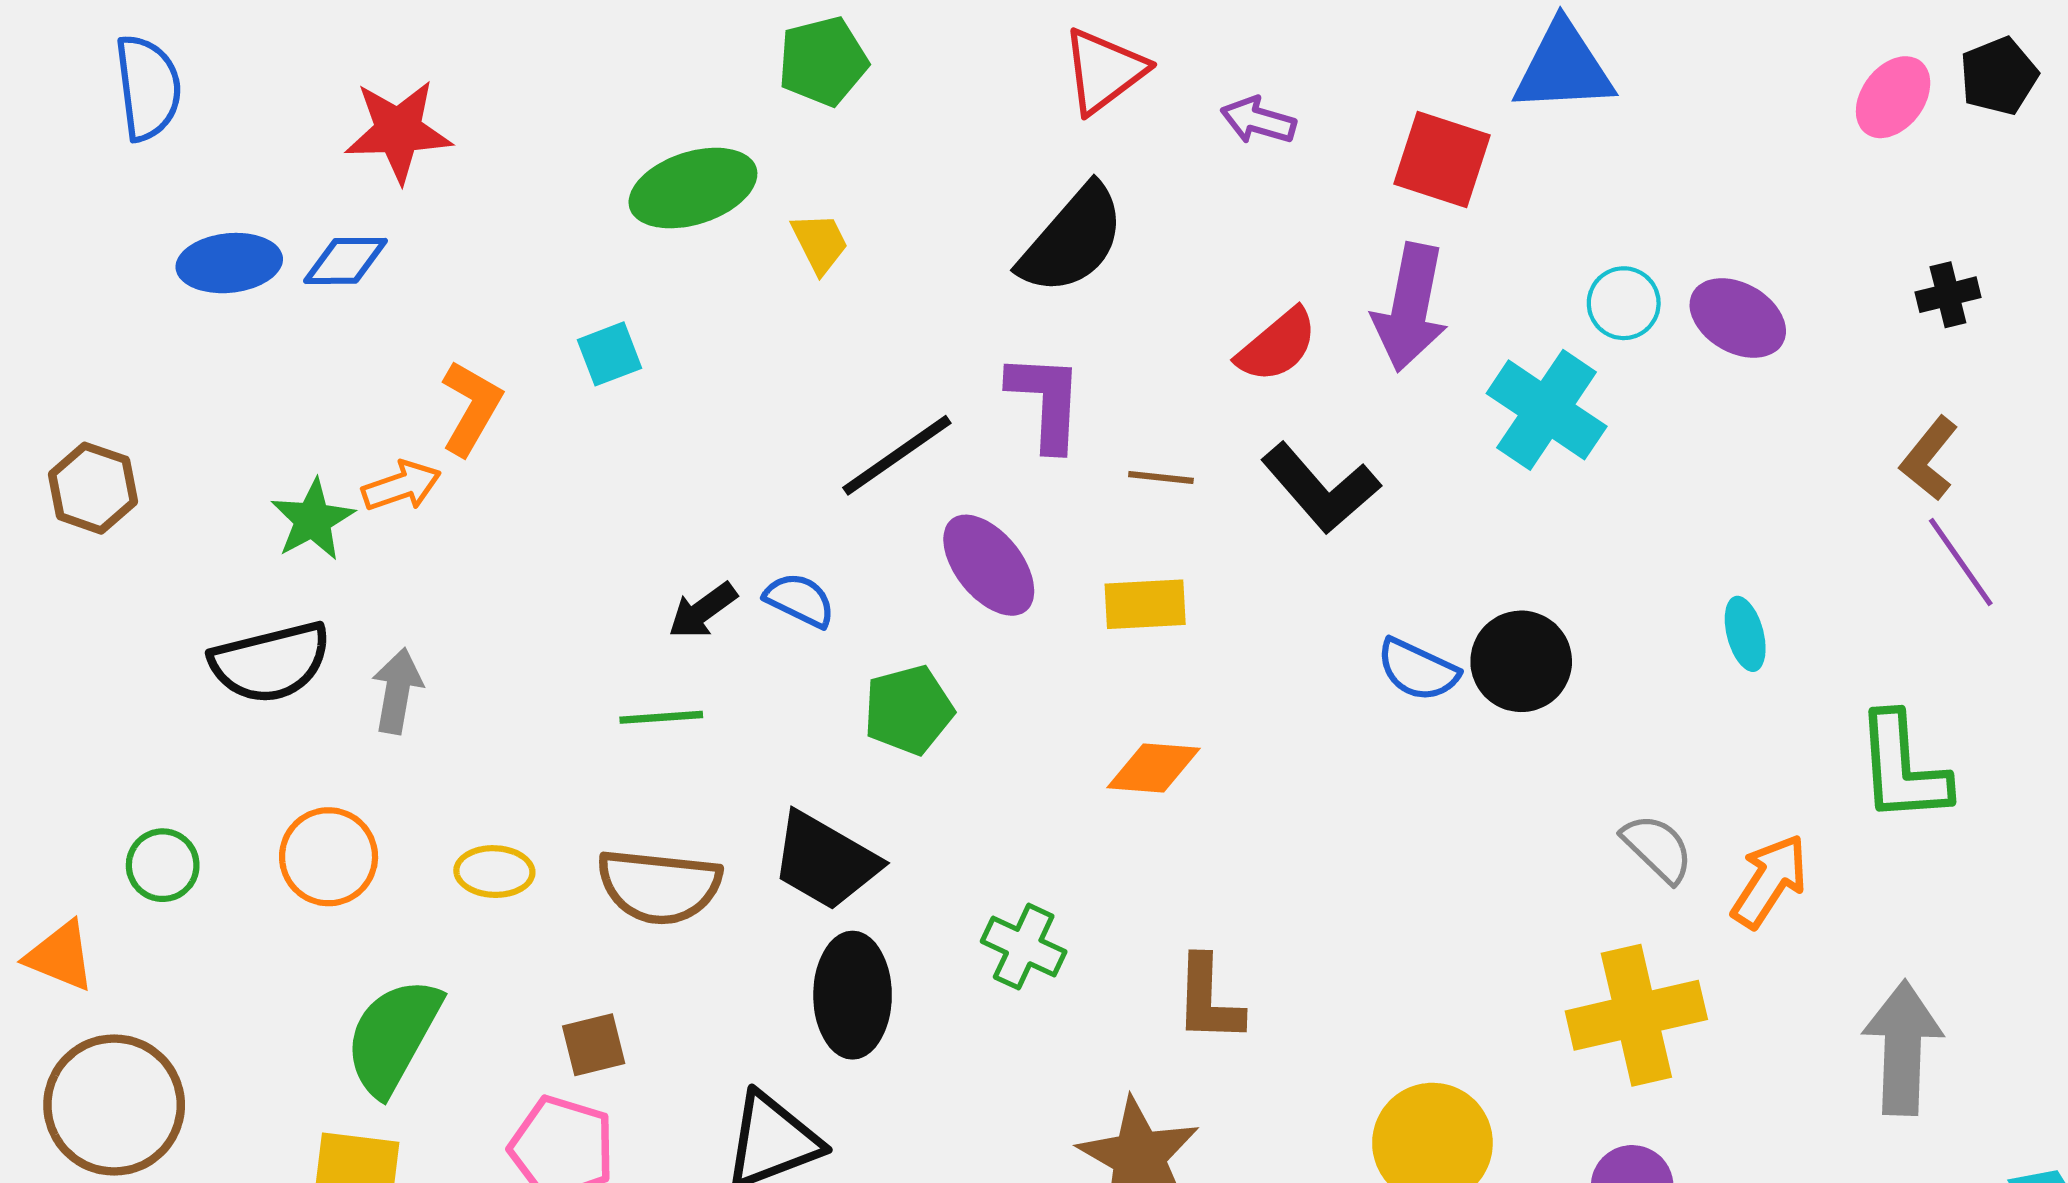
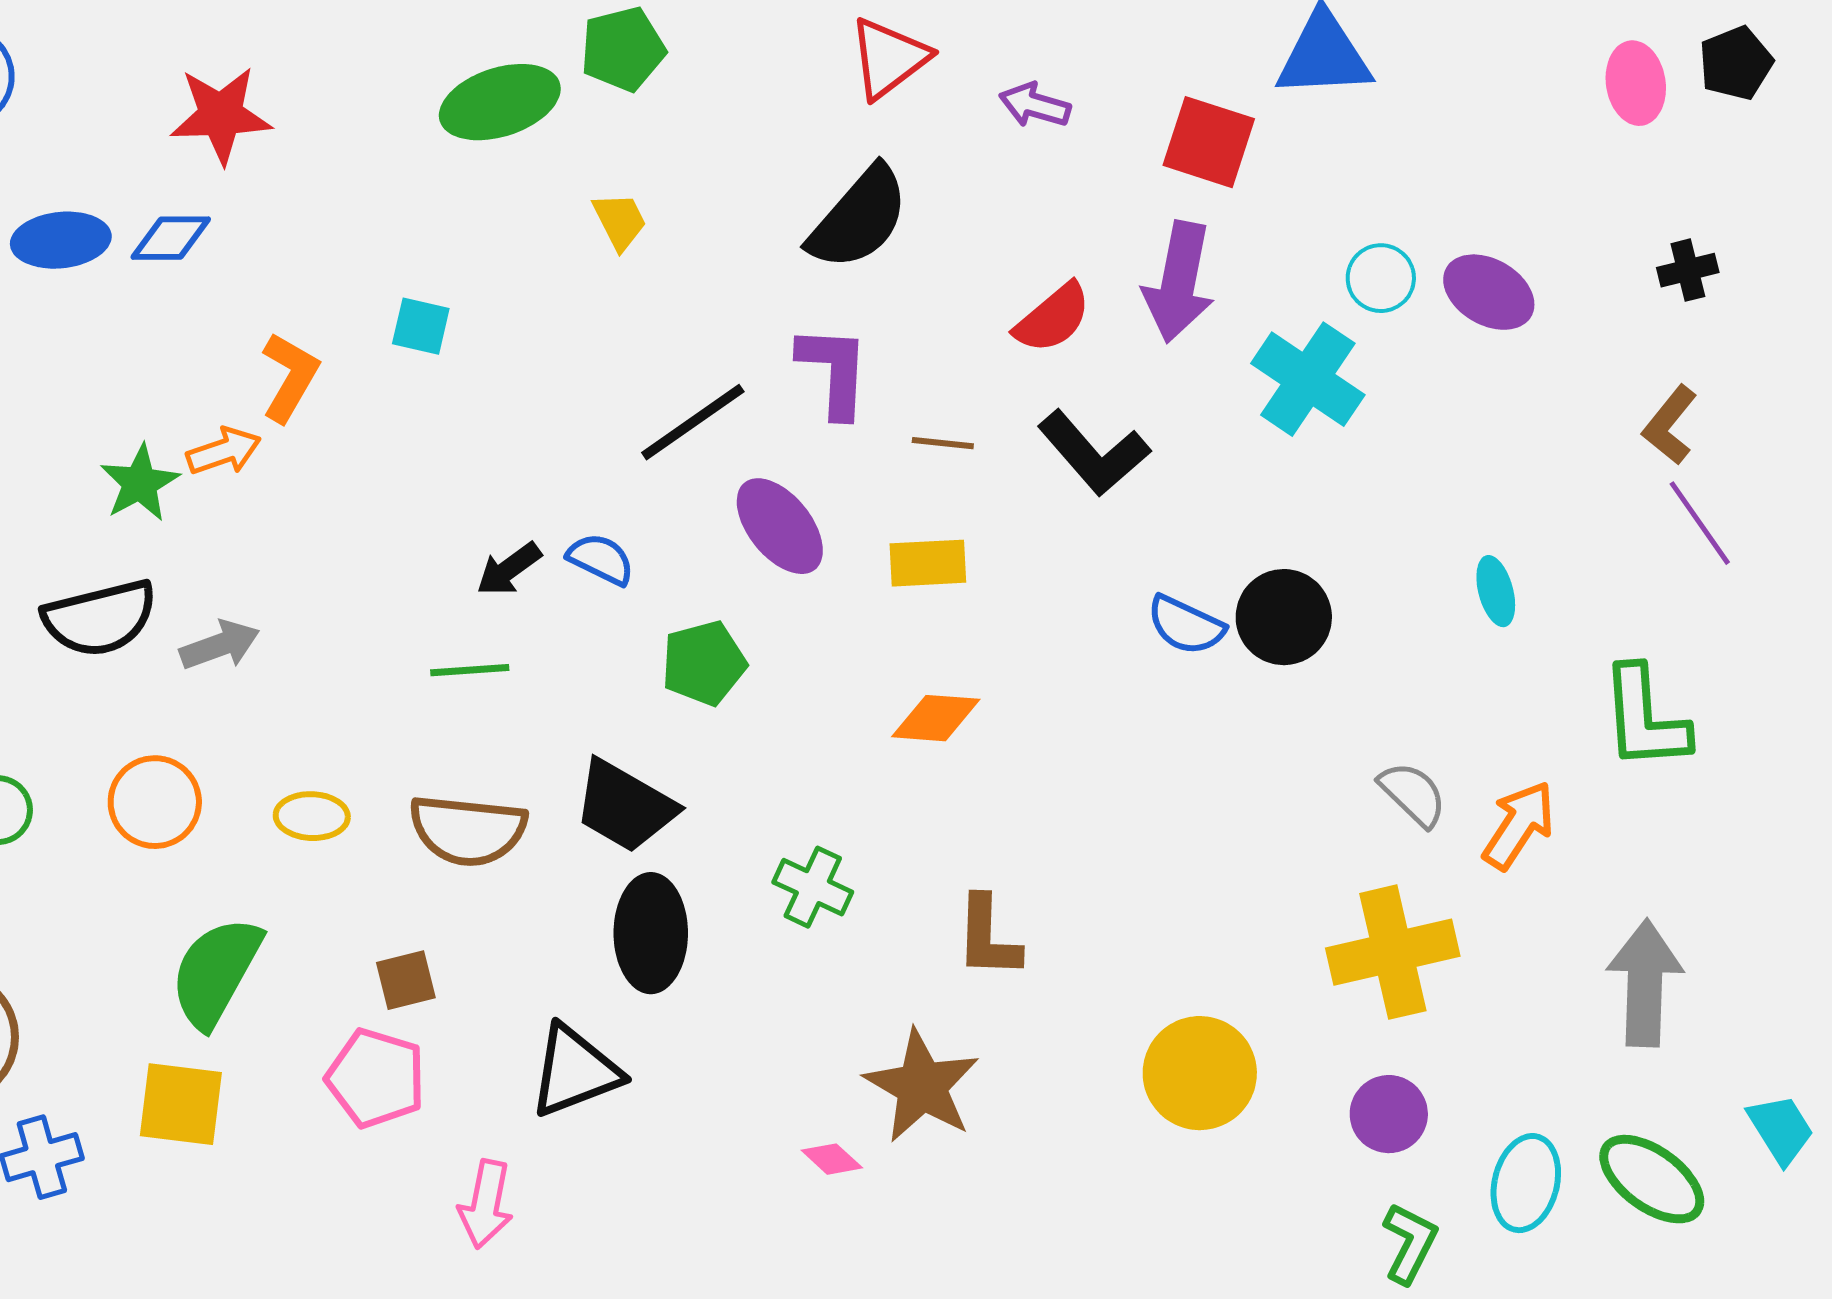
pink ellipse: (1893, 97) -> (1636, 83), turned -46
green ellipse: (693, 188) -> (500, 102), moved
cyan square: (610, 354) -> (421, 326), turned 34
gray arrow: (397, 691) -> (220, 645), turned 60

